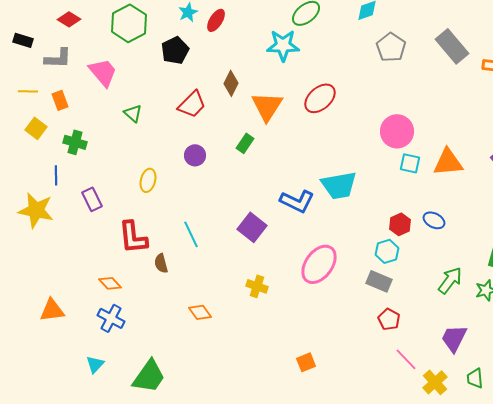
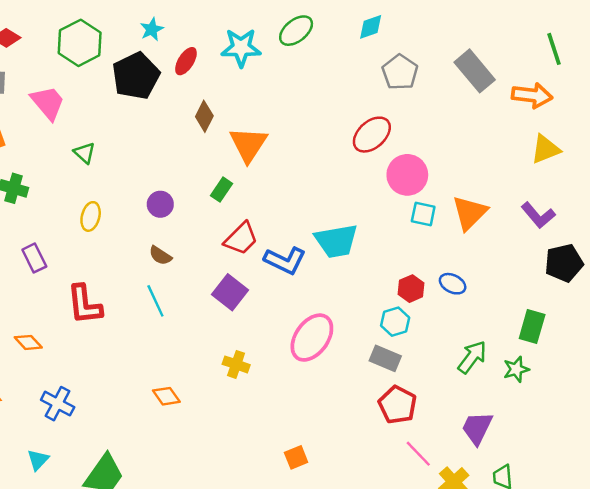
red ellipse: (216, 20) -> (186, 61), moved
cyan star: (283, 45) -> (241, 48), moved
black pentagon: (175, 50) -> (136, 76), size x1.4
red ellipse: (320, 98) -> (372, 135), moved
red trapezoid: (192, 104) -> (241, 238), moved
orange triangle: (448, 162) -> (470, 213), turned -40
yellow ellipse: (148, 180) -> (91, 216), moved
brown semicircle: (161, 263) -> (160, 256), moved, turned -42
orange diamond: (110, 283) -> (28, 342), moved
red pentagon: (389, 319) -> (398, 405), size x1.4

